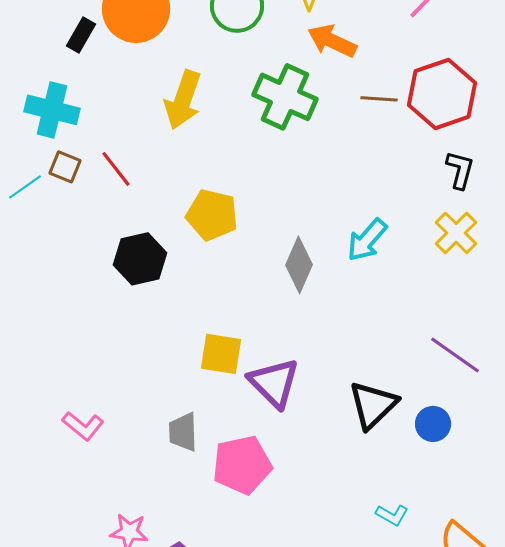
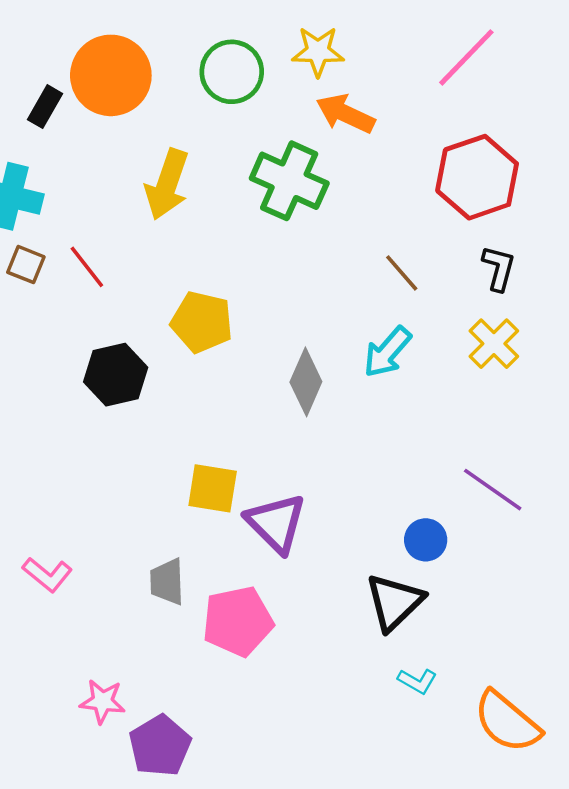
brown line: (379, 99) -> (402, 273), moved, turned 45
black triangle: (373, 405) -> (395, 602), moved
blue circle: (433, 424) -> (426, 540), moved

